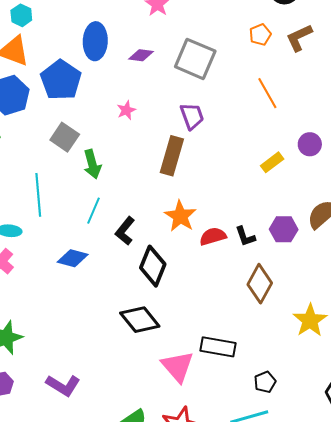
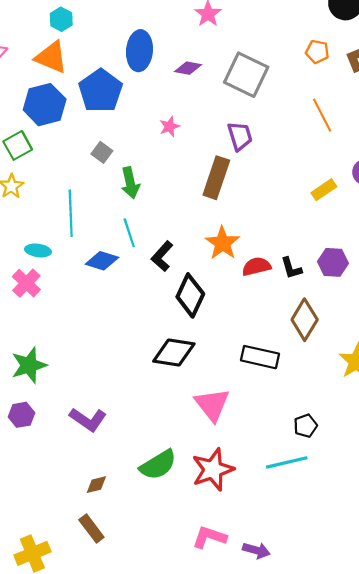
orange pentagon: (260, 35) -> (317, 52), turned 30
gray square: (65, 137) -> (102, 152), size x0.7
cyan line: (93, 211) -> (129, 233), turned -44
blue diamond: (73, 258) -> (102, 261), moved
black diamond: (140, 320) -> (174, 353), turned -45
black rectangle: (218, 347) -> (260, 357), moved

